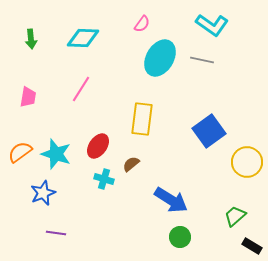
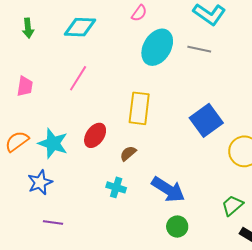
cyan cross: (104, 179) -> (116, 187), moved

